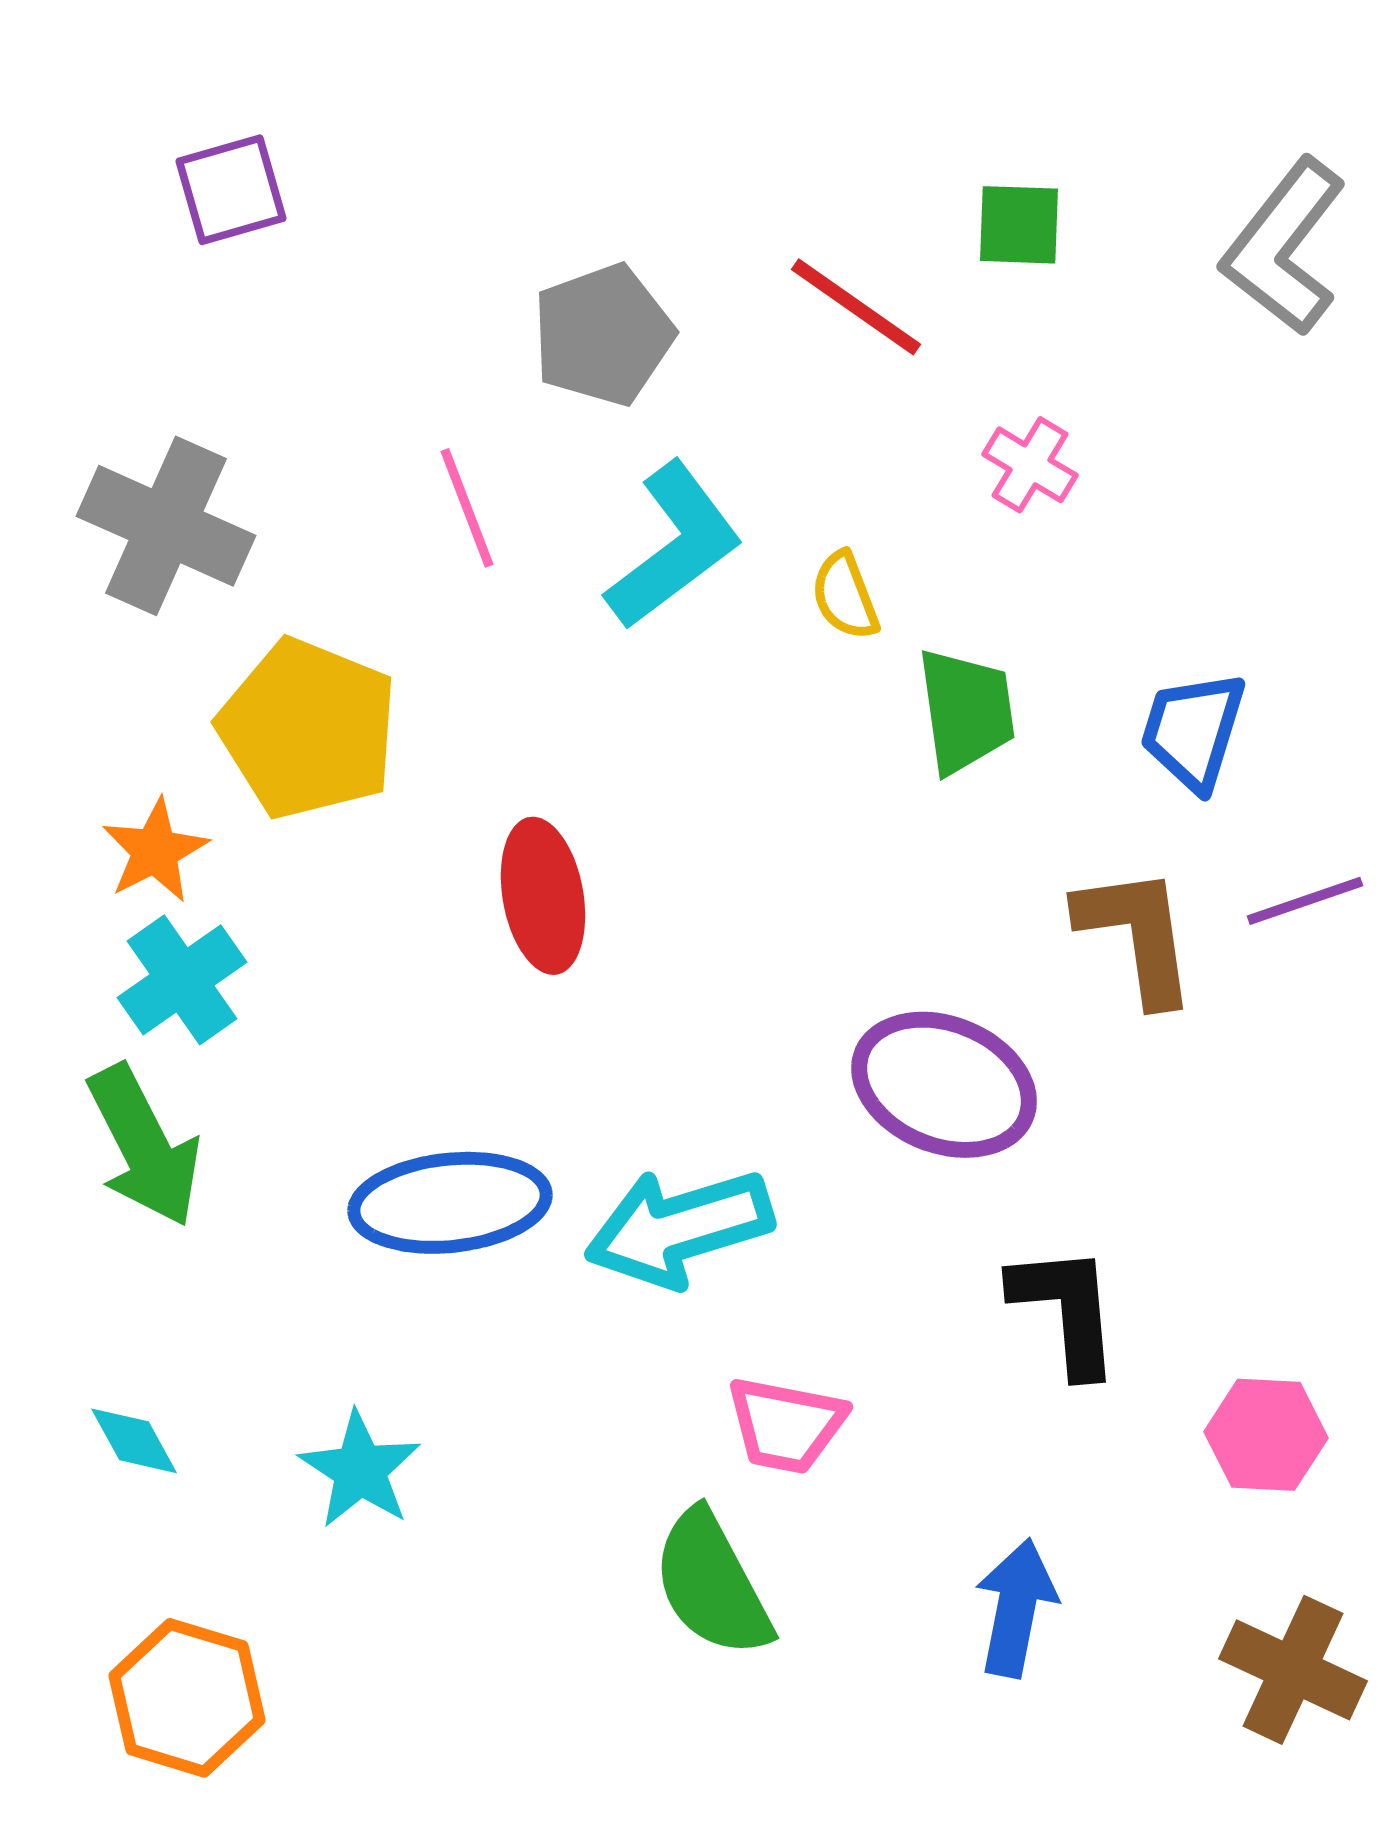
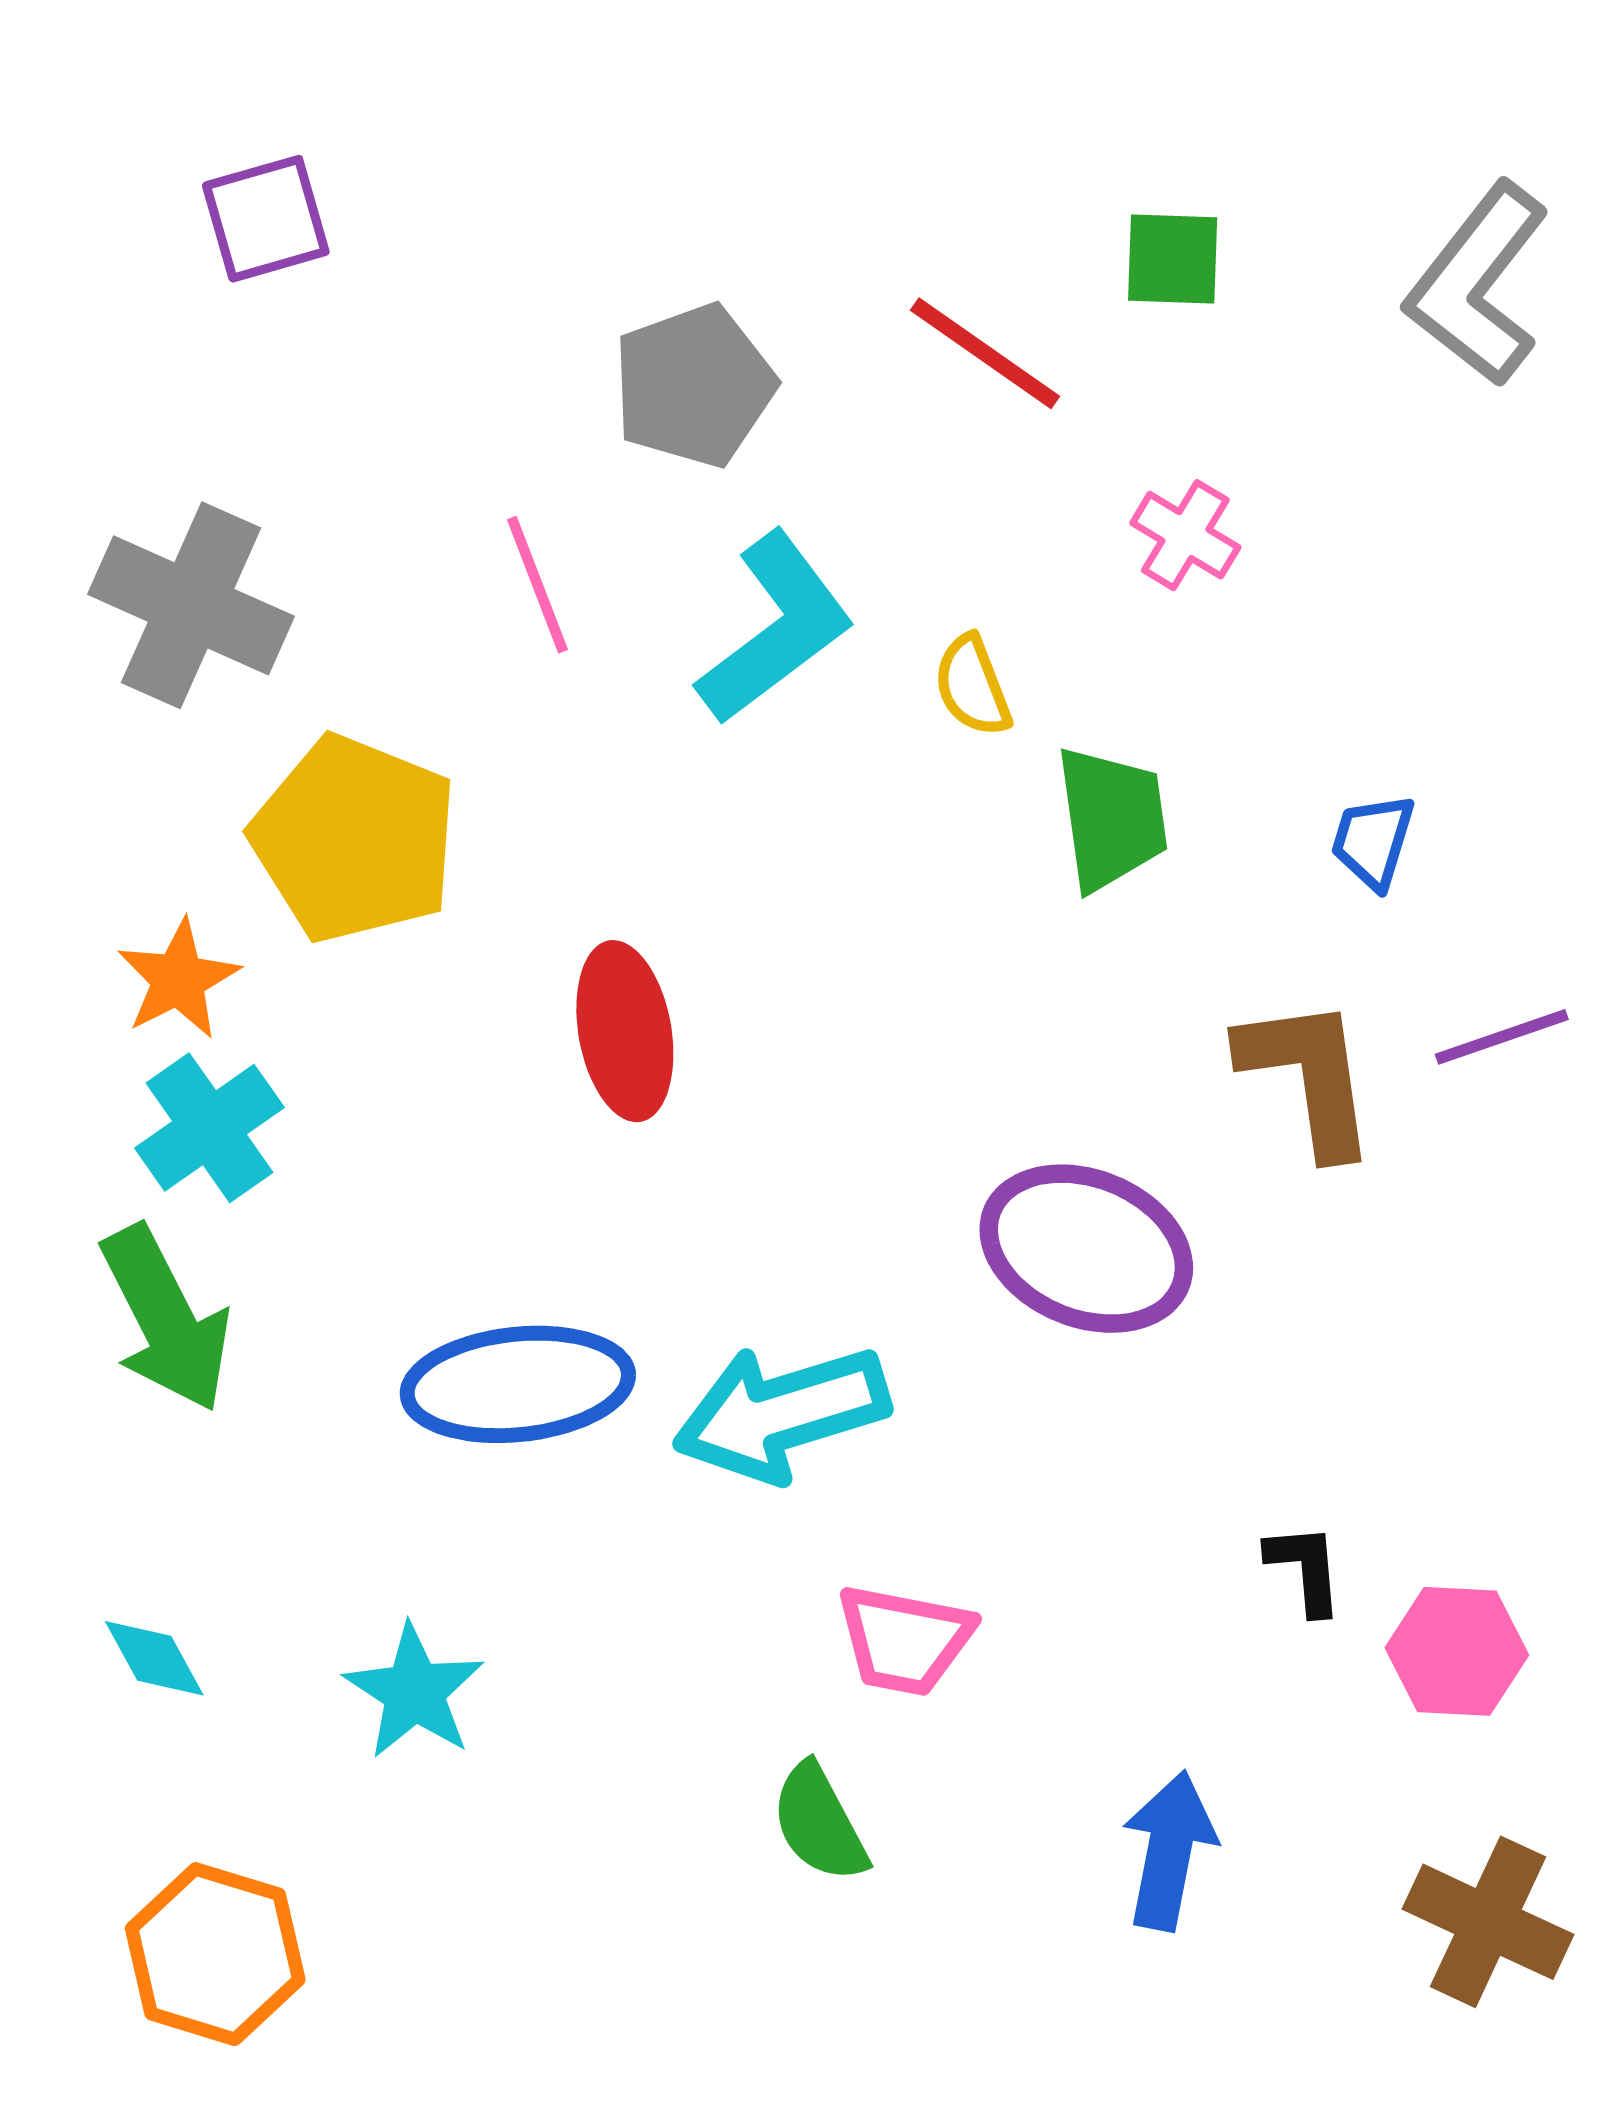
blue trapezoid: (1193, 731) -> (1373, 841), size x0.7
black L-shape: (1066, 1310) -> (1305, 1569), moved, size x0.6
green semicircle: (712, 1584) -> (819, 1823), size x0.7

